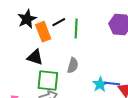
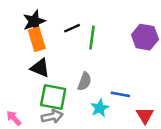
orange rectangle: (43, 32) -> (37, 39), moved
blue line: (112, 83) -> (120, 94), moved
cyan star: (100, 84) -> (100, 108), moved

